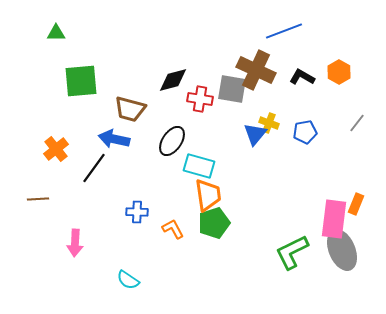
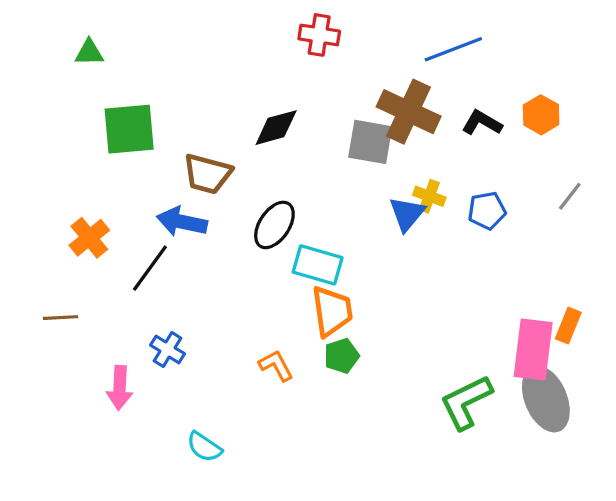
red cross: (200, 99) -> (319, 35), moved
blue cross: (137, 212) -> (168, 349), moved, turned 30
green pentagon: (214, 223) -> (342, 356), size x0.7

